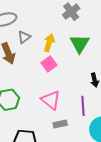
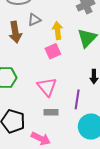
yellow arrow: (49, 43) -> (58, 31), turned -36

